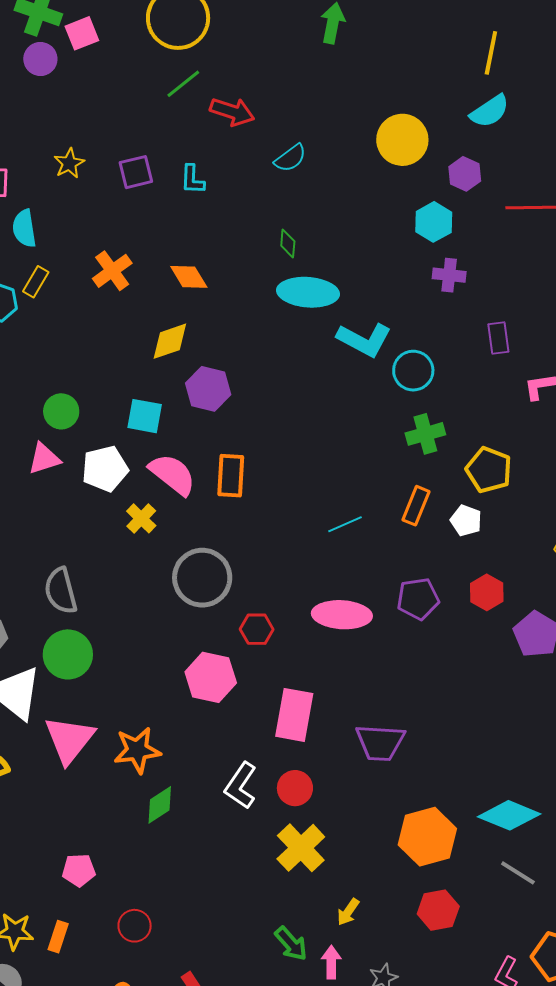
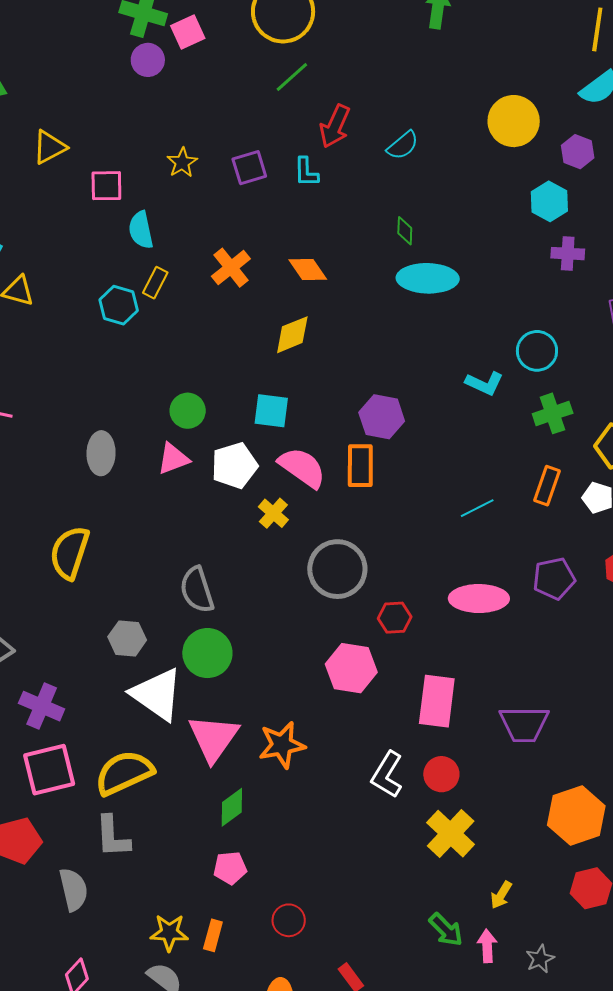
red arrow: (232, 112) -> (335, 126), moved, turned 99
cyan L-shape: (364, 340) -> (484, 383), moved, size x0.7
purple hexagon: (208, 389) -> (382, 417), moved
green diamond: (160, 805) -> (232, 807), moved

